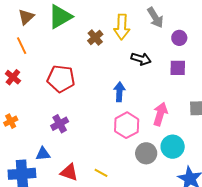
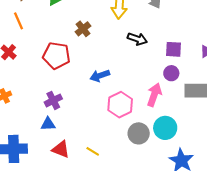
brown cross: (95, 37) -> (83, 29), moved
purple circle: (179, 38) -> (171, 73), moved
blue arrow: (119, 92) -> (100, 76), moved, turned -114
blue triangle: (43, 154) -> (48, 124), moved

